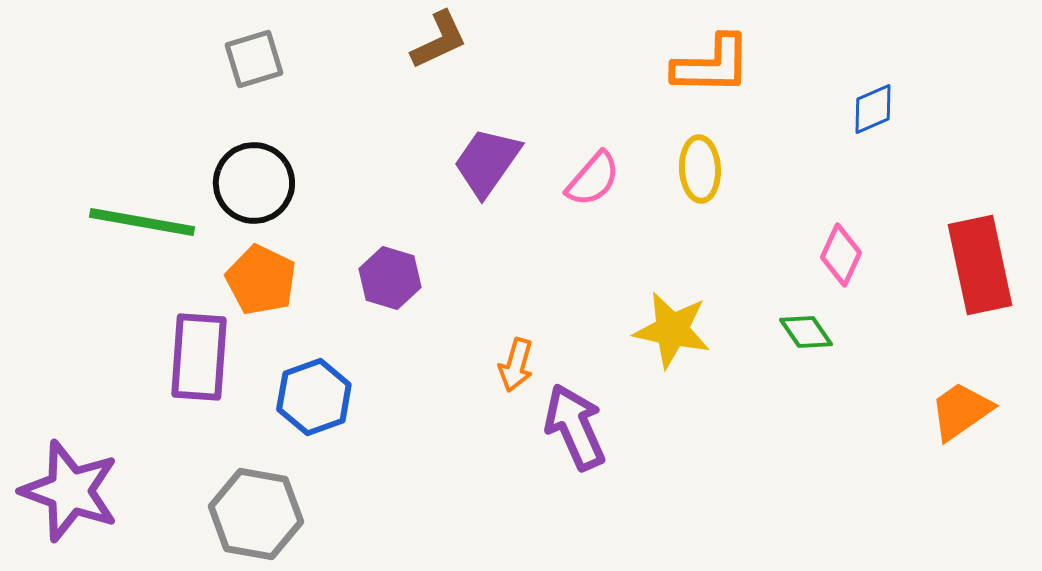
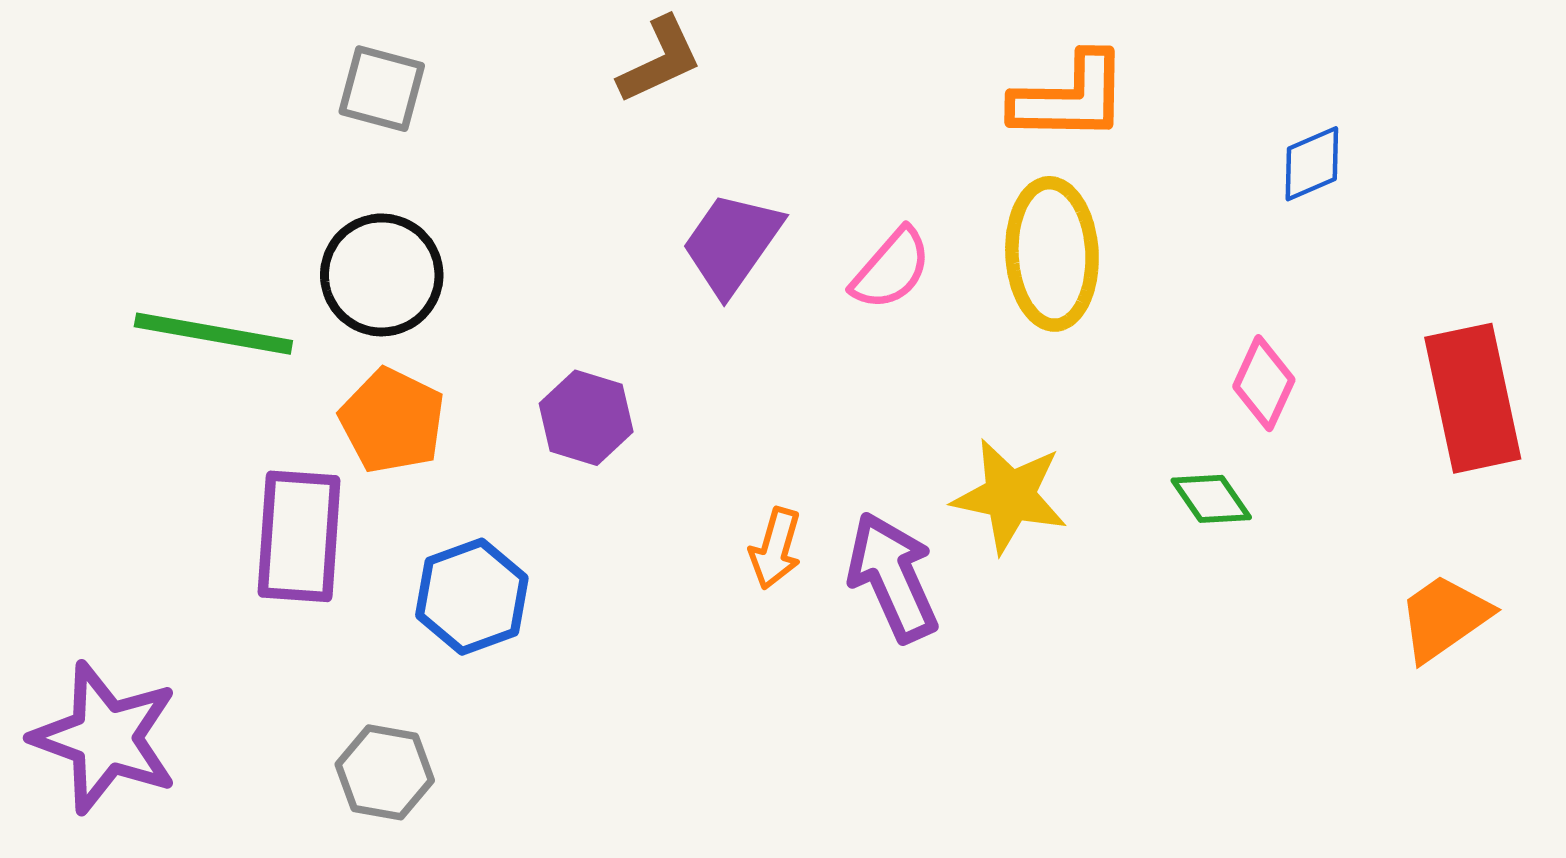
gray square: (254, 59) -> (382, 89), turned 32
yellow ellipse: (700, 169) -> (1052, 254), size x1.5
purple arrow: (575, 427) -> (893, 577), moved
gray hexagon: (256, 514) -> (385, 772), size x0.7

